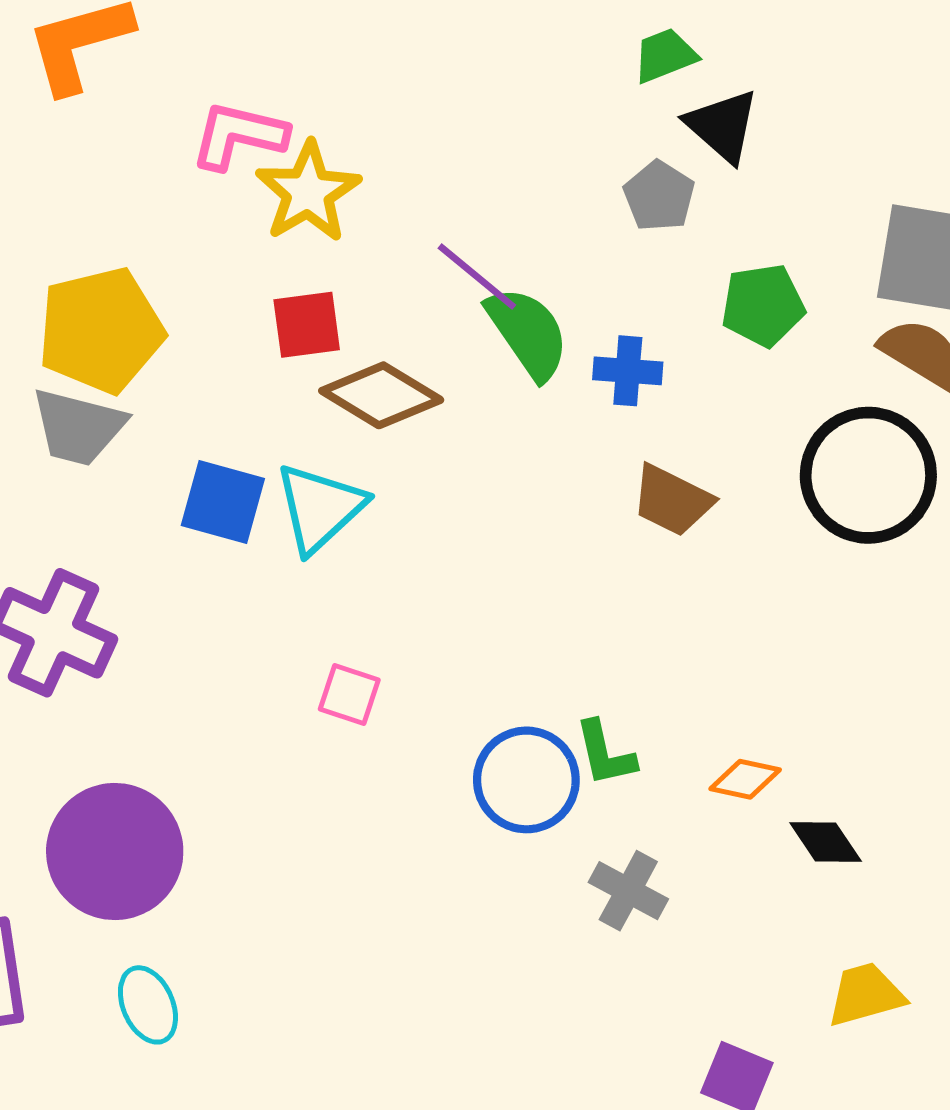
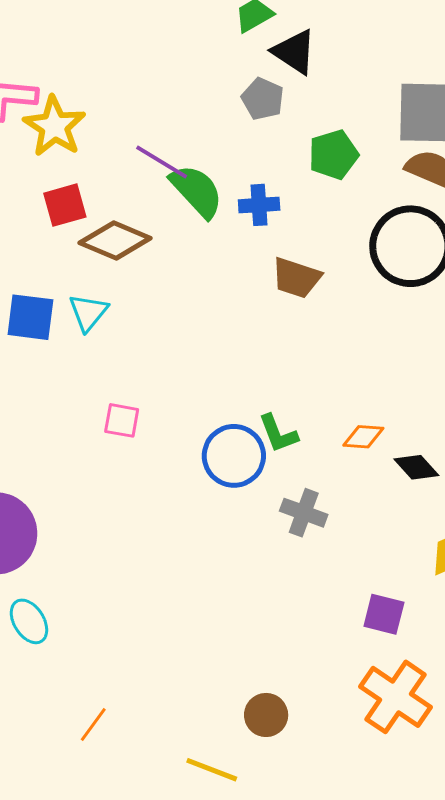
cyan triangle: (320, 508) -> (88, 312), size x0.7

